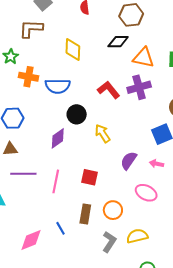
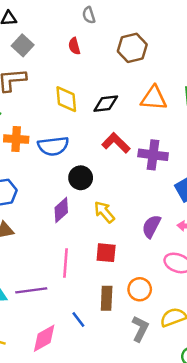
black diamond: (118, 42) -> (106, 104), moved
purple cross: (139, 87) -> (153, 155), moved, turned 30
yellow arrow: (103, 133) -> (104, 212), moved
purple line: (23, 174) -> (31, 290), moved

